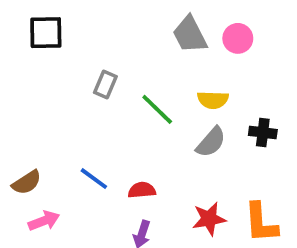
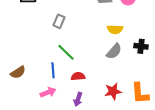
green line: (157, 109) -> (66, 52), moved
blue line: (94, 179) -> (53, 70), turned 49
pink arrow: (44, 221) -> (48, 92), moved

